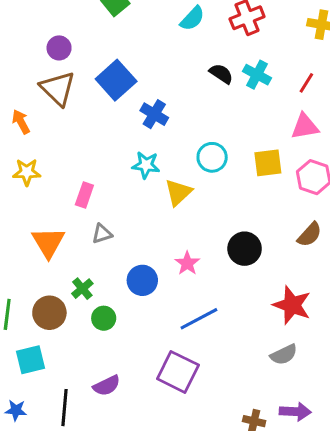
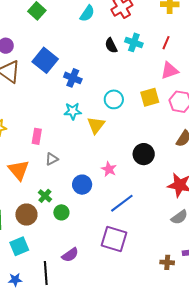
black semicircle: (221, 74) -> (111, 45), turned -140

